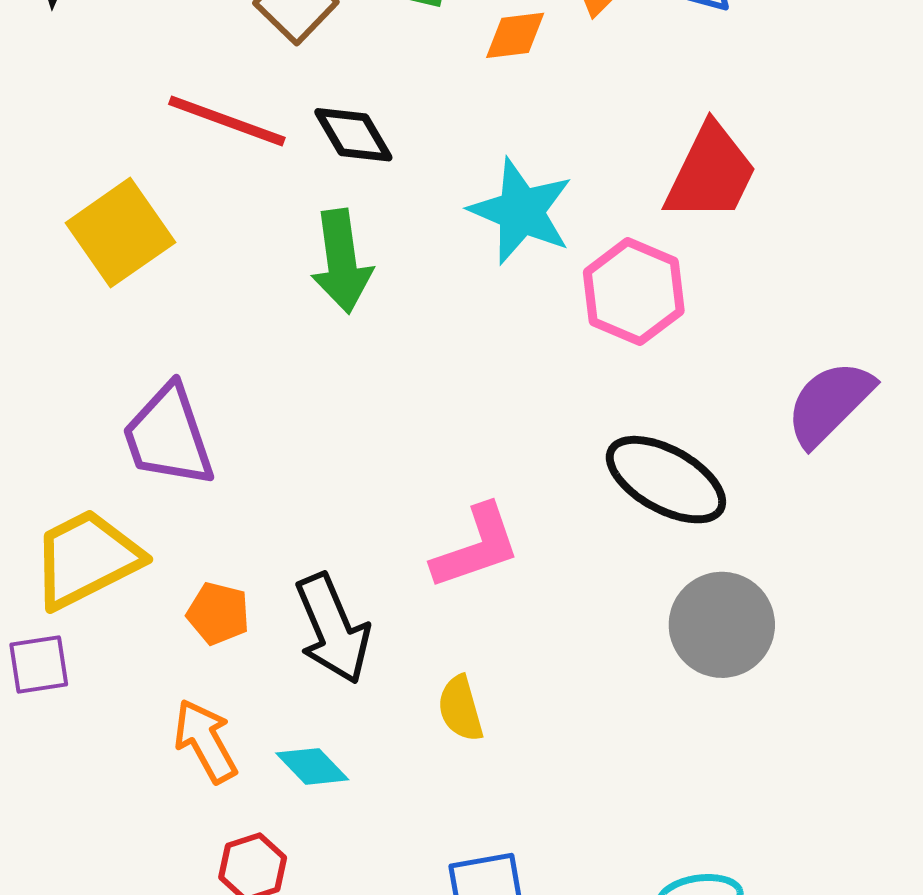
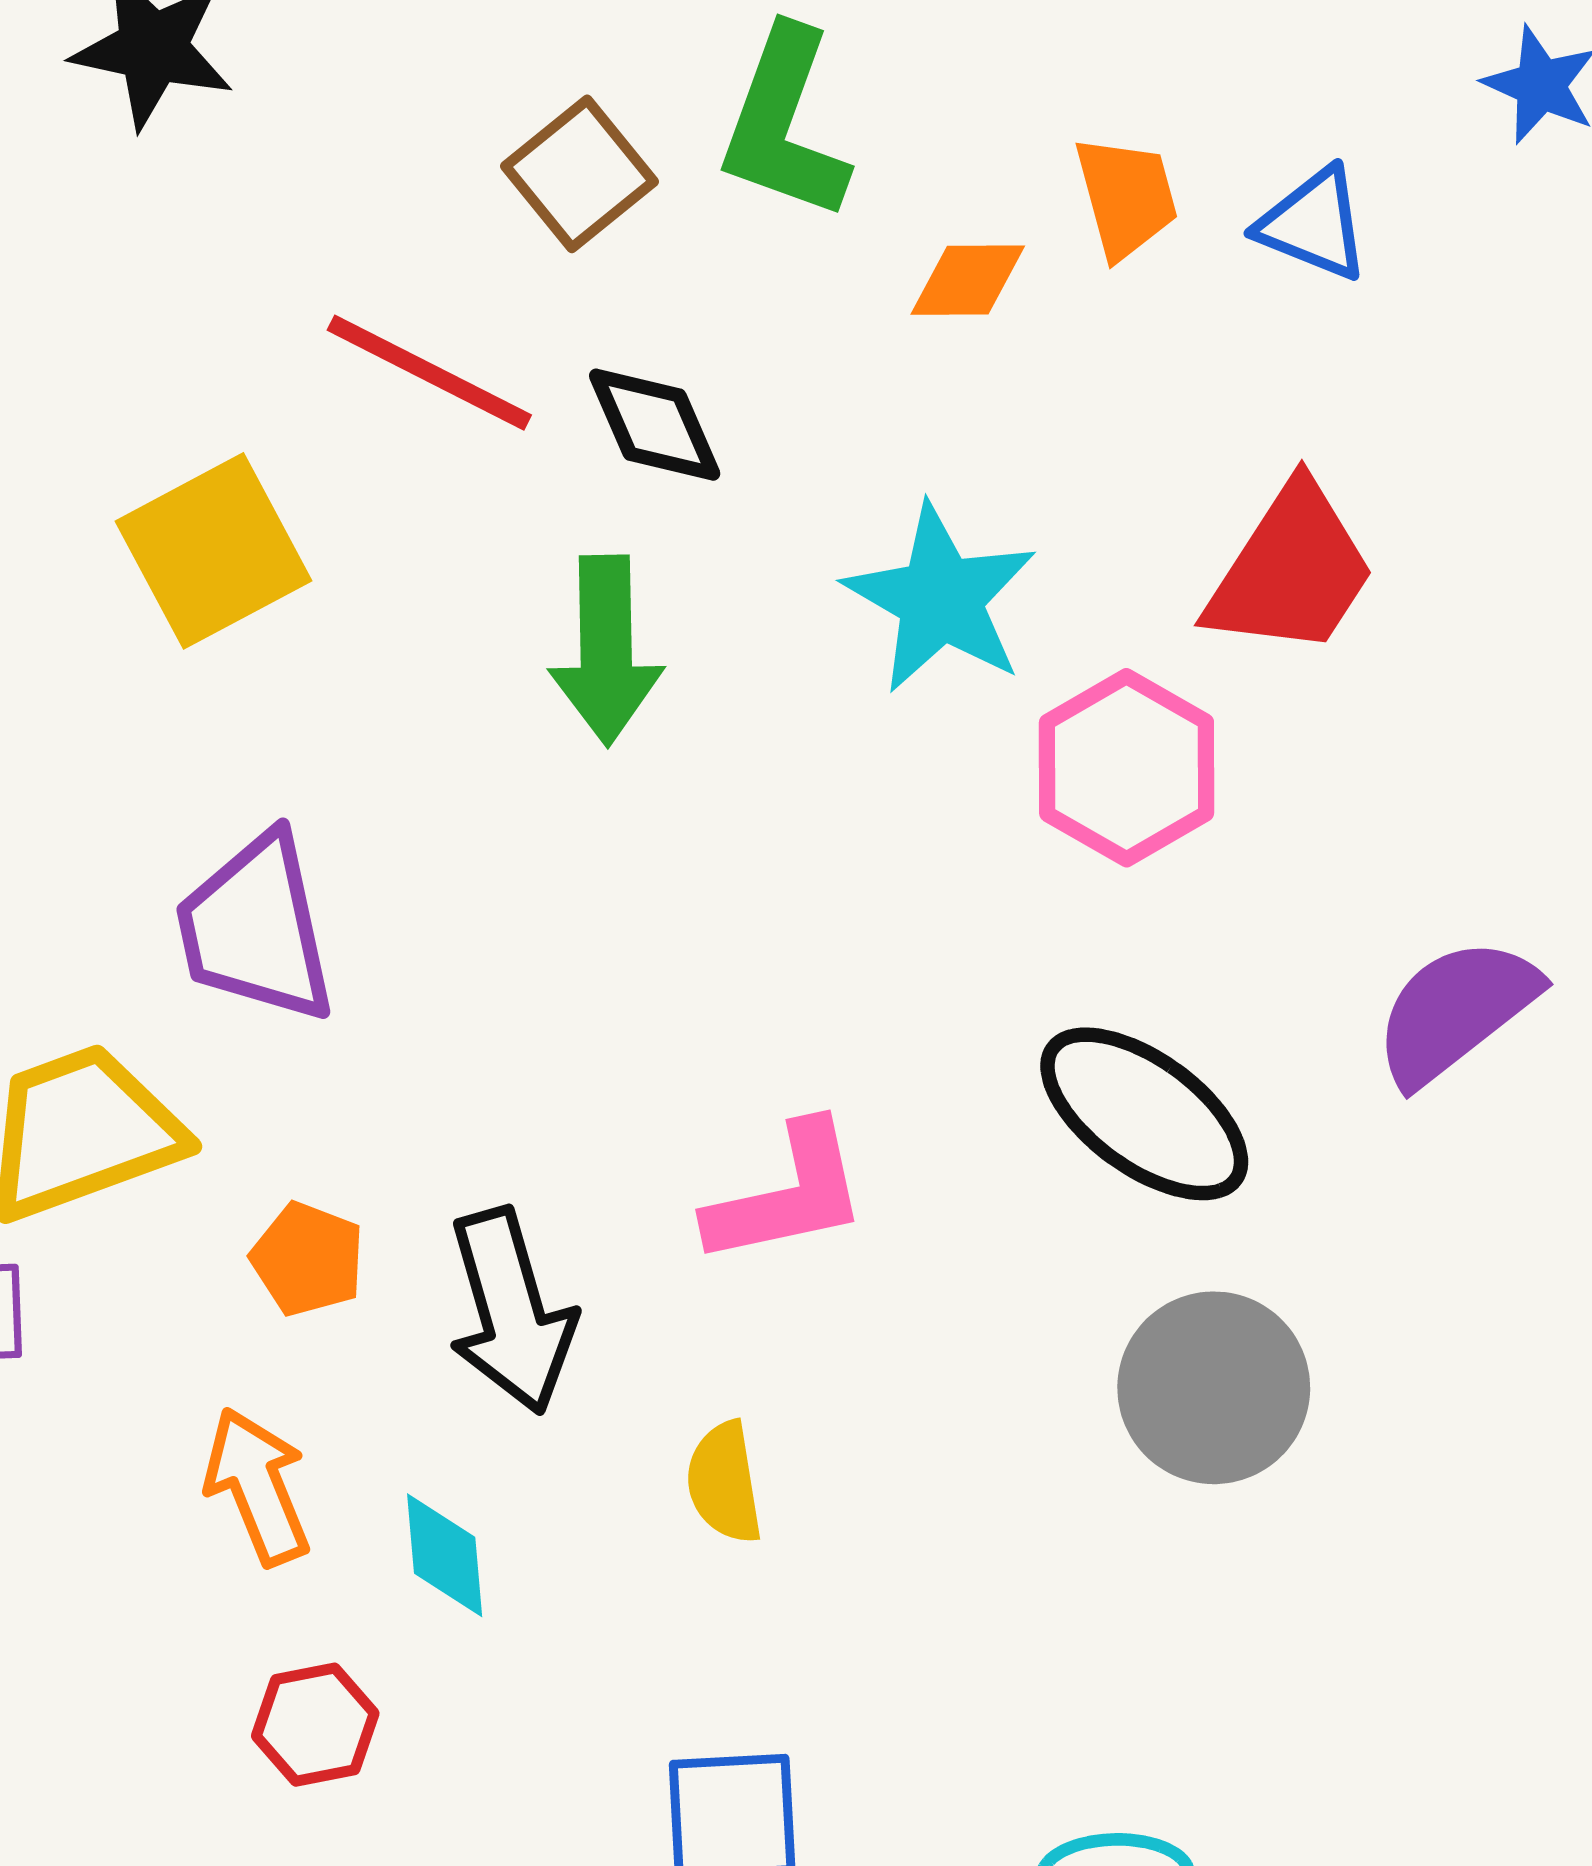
cyan diamond: (312, 766) -> (445, 1555), turned 32

